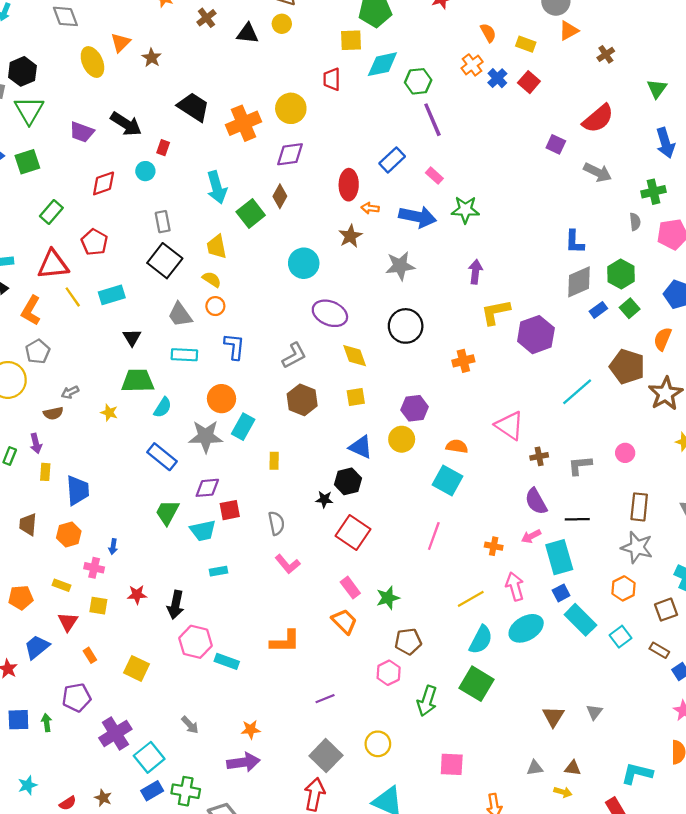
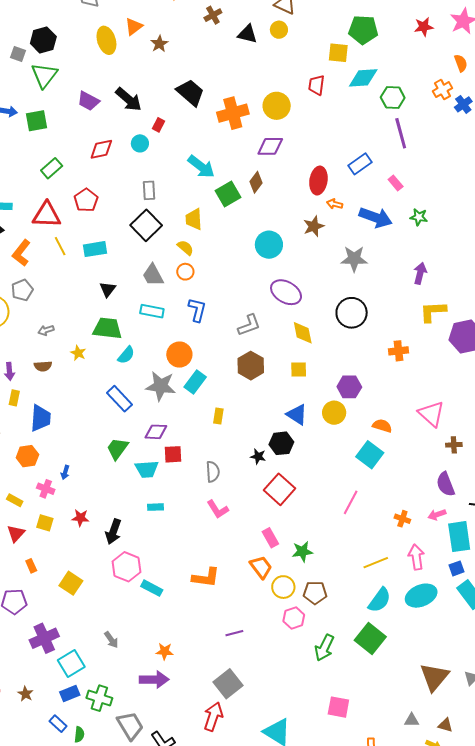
cyan arrow: (217, 187) -> (201, 167), turned -44
green star: (465, 210) -> (419, 217), size x0.7
brown semicircle: (53, 413) -> (43, 366), moved
brown triangle: (553, 716) -> (434, 677), size x1.5
yellow circle: (378, 744) -> (283, 587), moved

